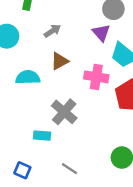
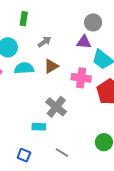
purple triangle: (101, 33) -> (84, 42), turned -42
cyan semicircle: (28, 77) -> (24, 68), moved

